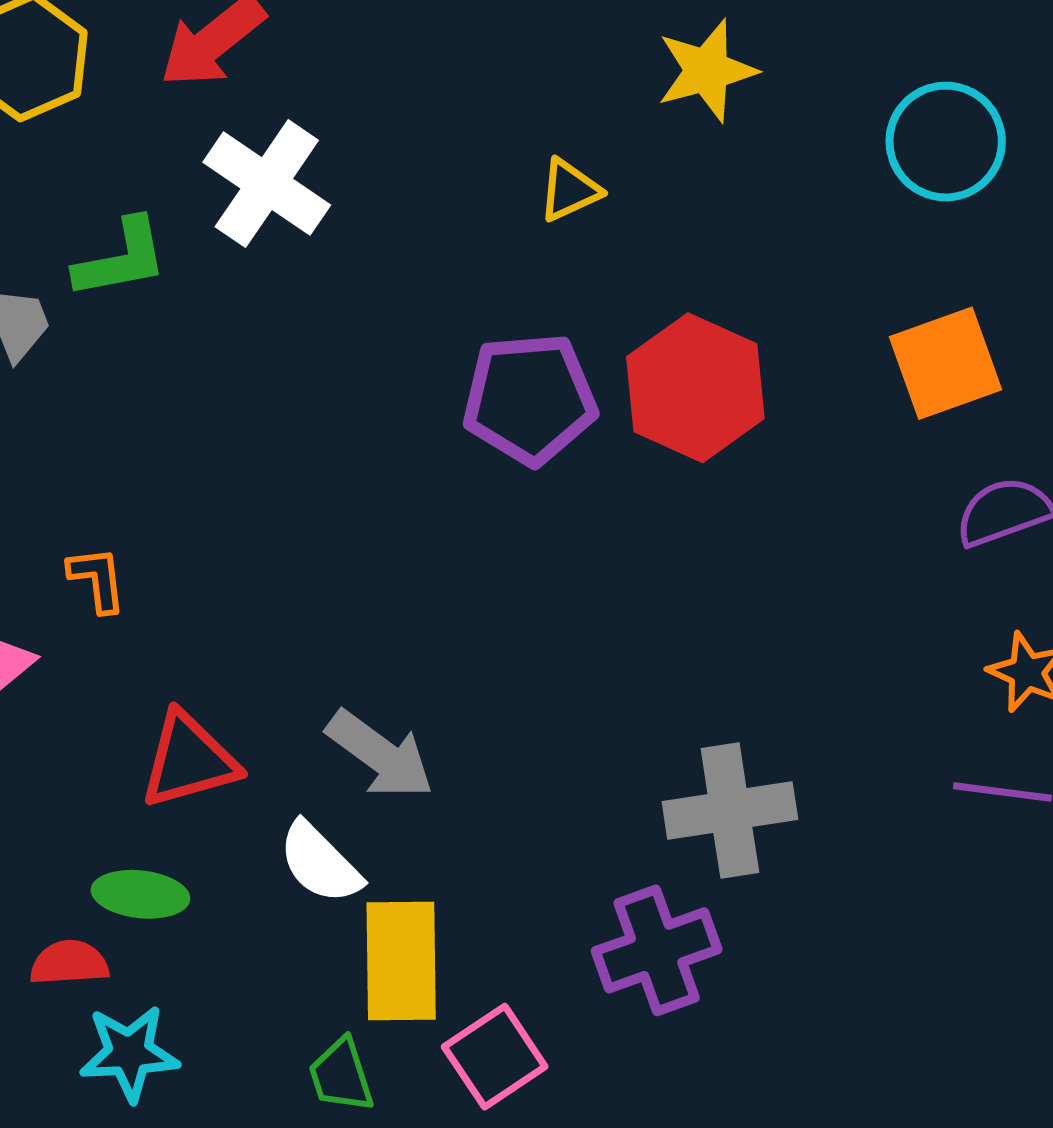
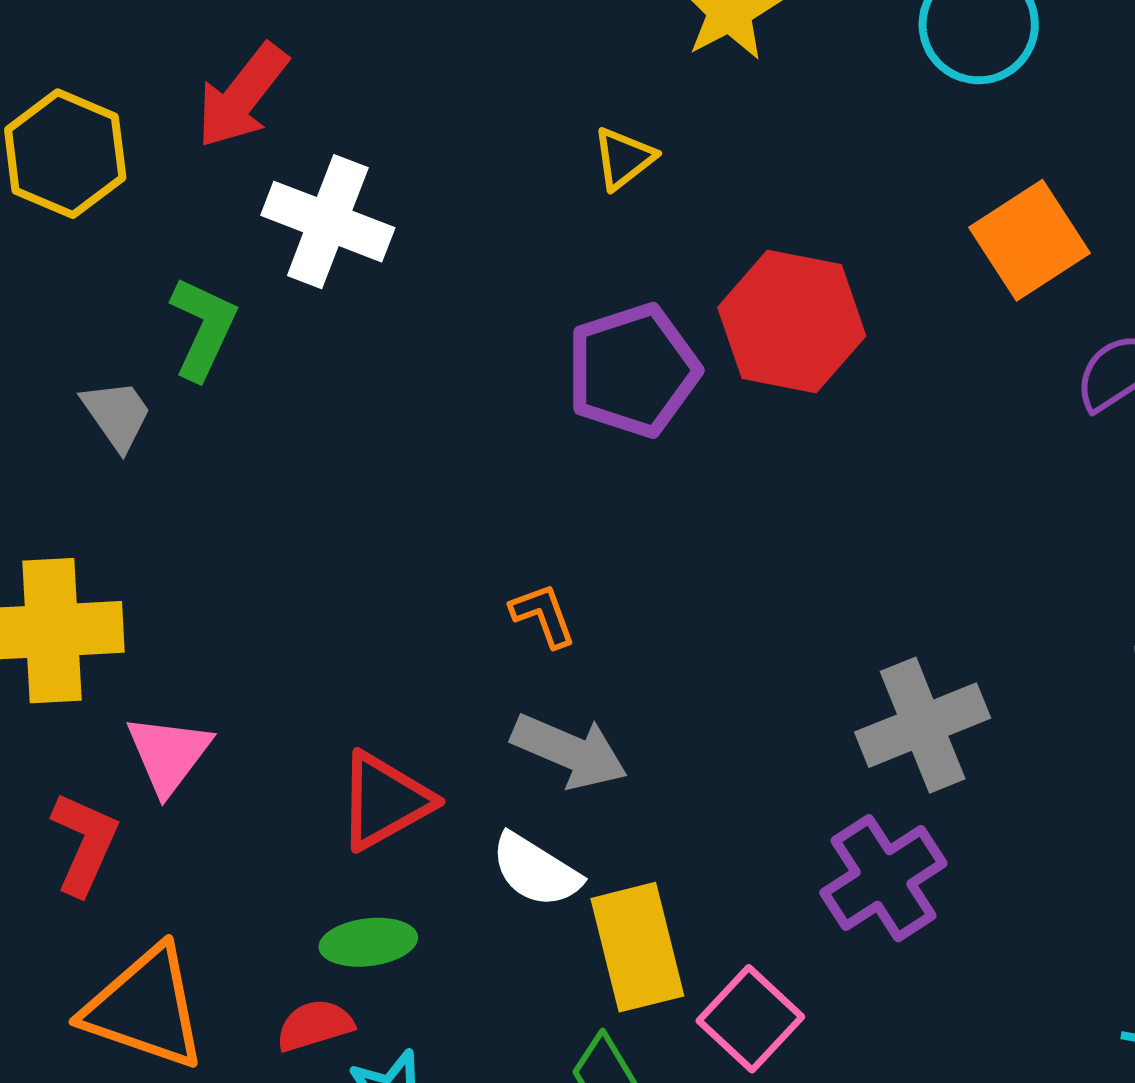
green L-shape: (121, 259) -> (203, 328), turned -41
orange L-shape: (97, 579) -> (543, 615), moved

